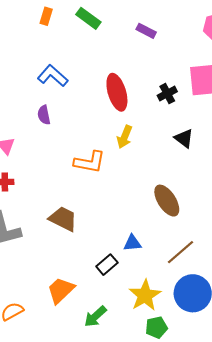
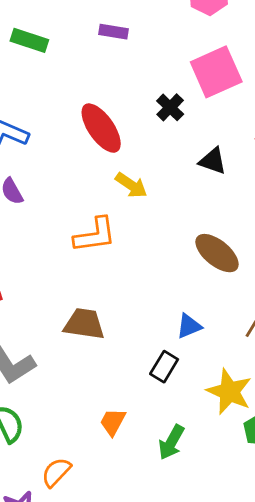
yellow arrow: (125, 137) -> (131, 185), turned -60
orange trapezoid: (61, 290) -> (113, 422), size x0.7

